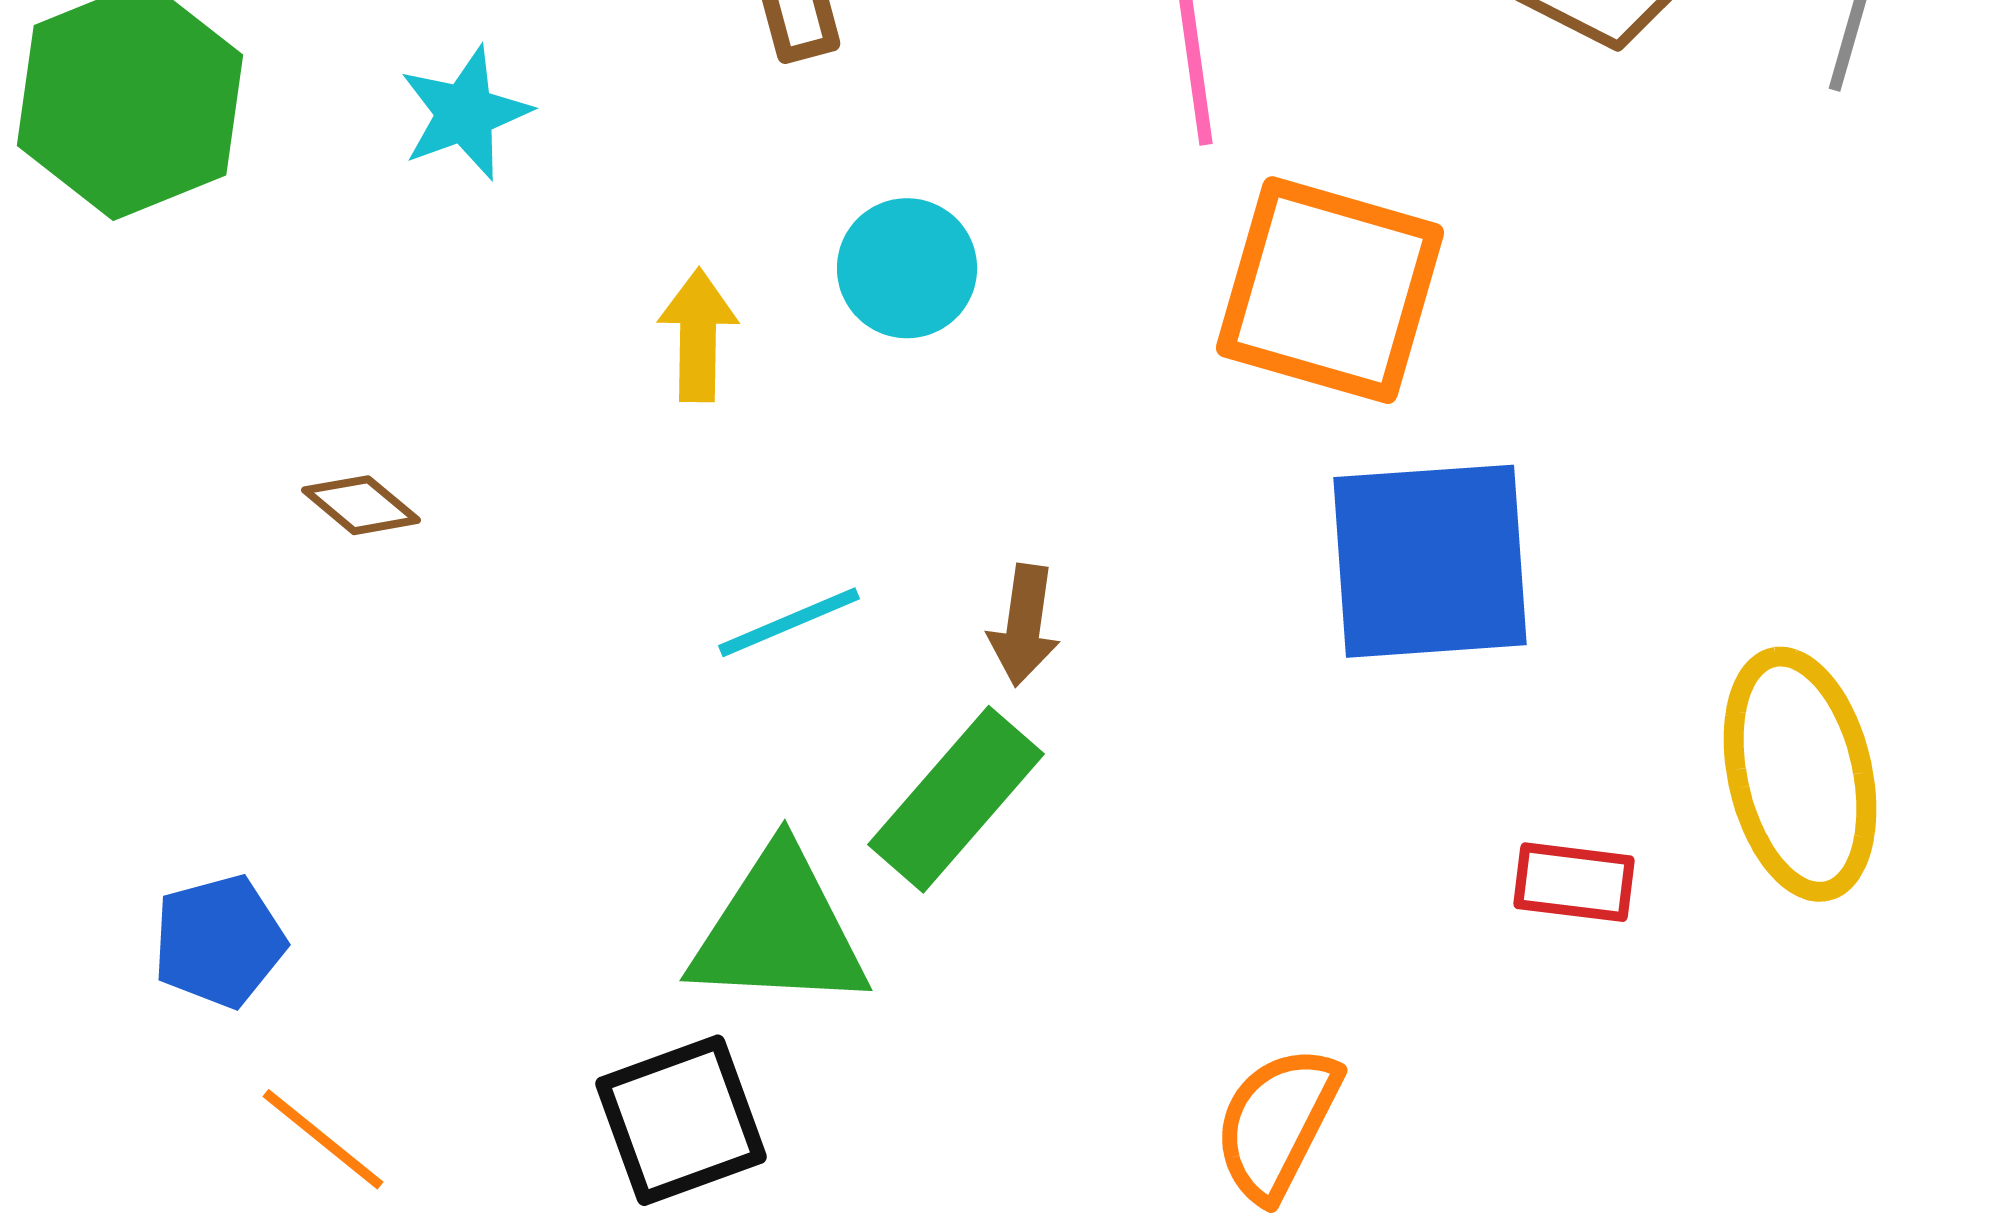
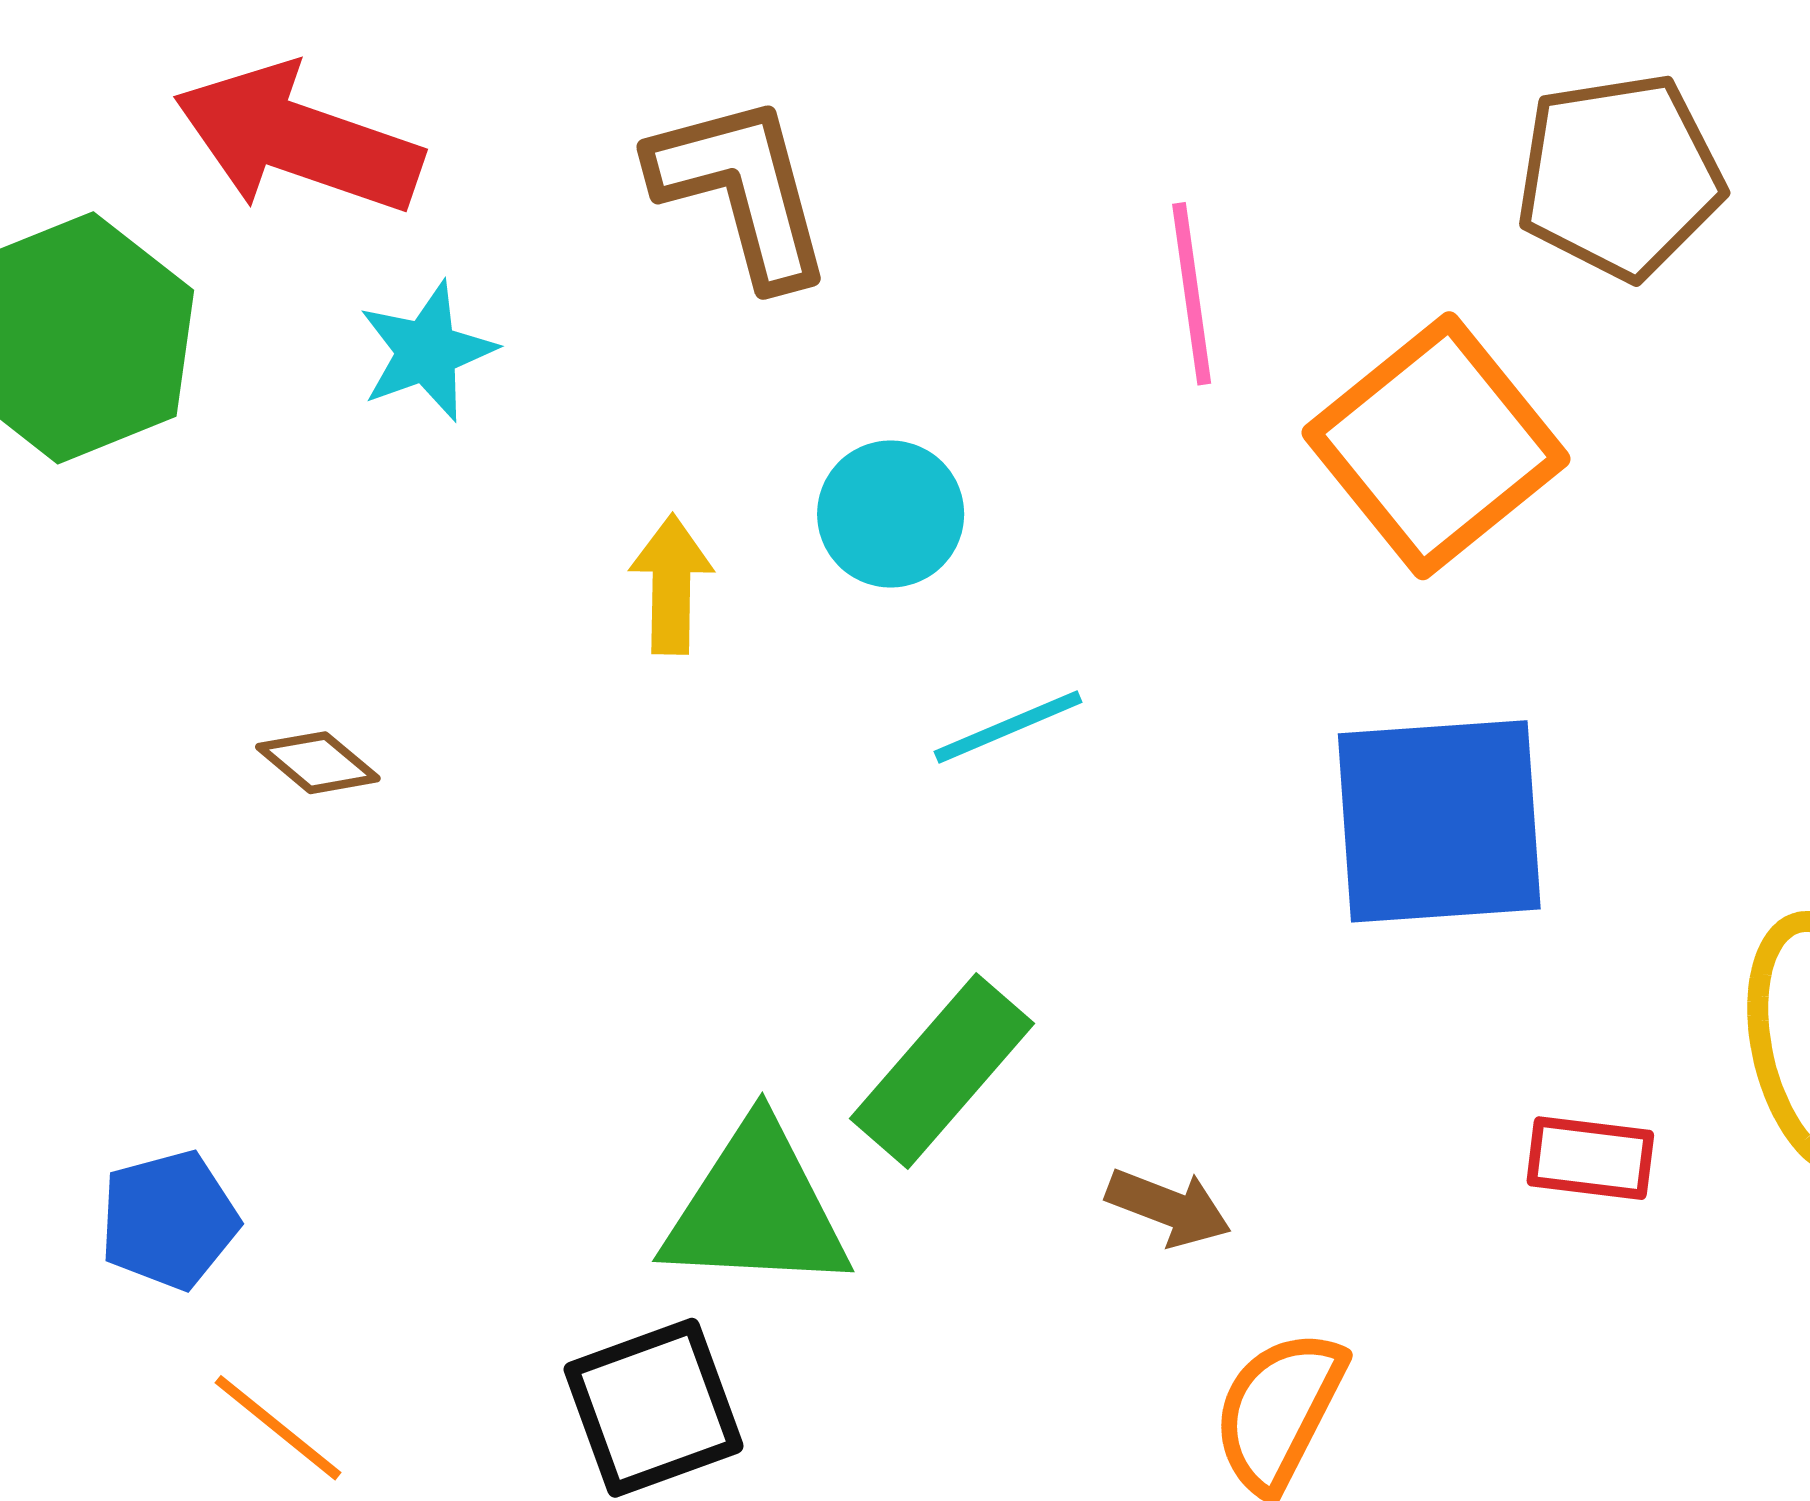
orange square: (1330, 290) -> (1436, 446), moved, turned 35
cyan line: (789, 622) -> (1008, 727), moved
brown arrow: (1024, 625) -> (1169, 1207), moved, turned -77

